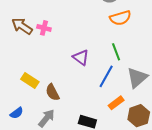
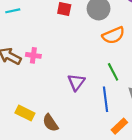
purple triangle: (81, 57) -> (76, 82), turned 36
blue line: (106, 76) -> (105, 99), turned -30

